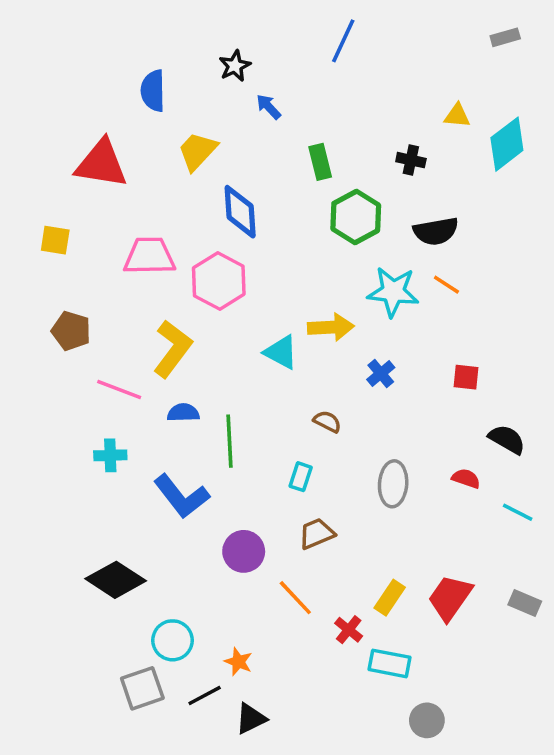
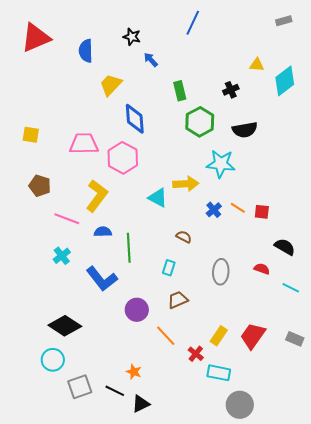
black star: (235, 66) -> (132, 37), turned -30
black cross: (411, 160) -> (231, 90), turned -35
red triangle: (101, 164) -> (36, 38), moved, turned -32
orange line: (446, 285) -> (238, 208), moved
cyan cross: (110, 455) -> (62, 256), turned -36
cyan circle: (173, 640) -> (53, 360), moved
black line: (205, 695) -> (115, 391), turned 54
gray circle: (427, 720) -> (240, 405), size x1.4

